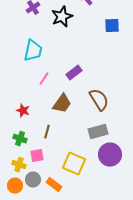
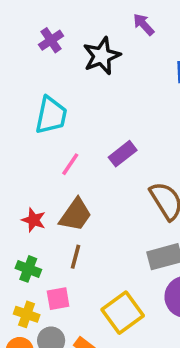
brown trapezoid: (62, 104) -> (76, 215), moved
yellow square: (74, 164) -> (123, 313), turned 30

